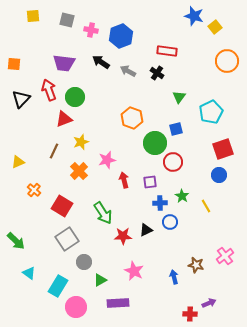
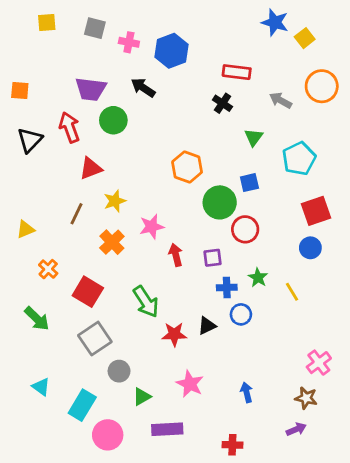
gray arrow: (128, 71) -> (281, 100), moved
green circle: (75, 97) -> (113, 120), moved
green arrow: (16, 241) -> (37, 319), moved
brown star: (196, 265) -> (306, 398), moved
red cross: (190, 314) -> (232, 445), moved

